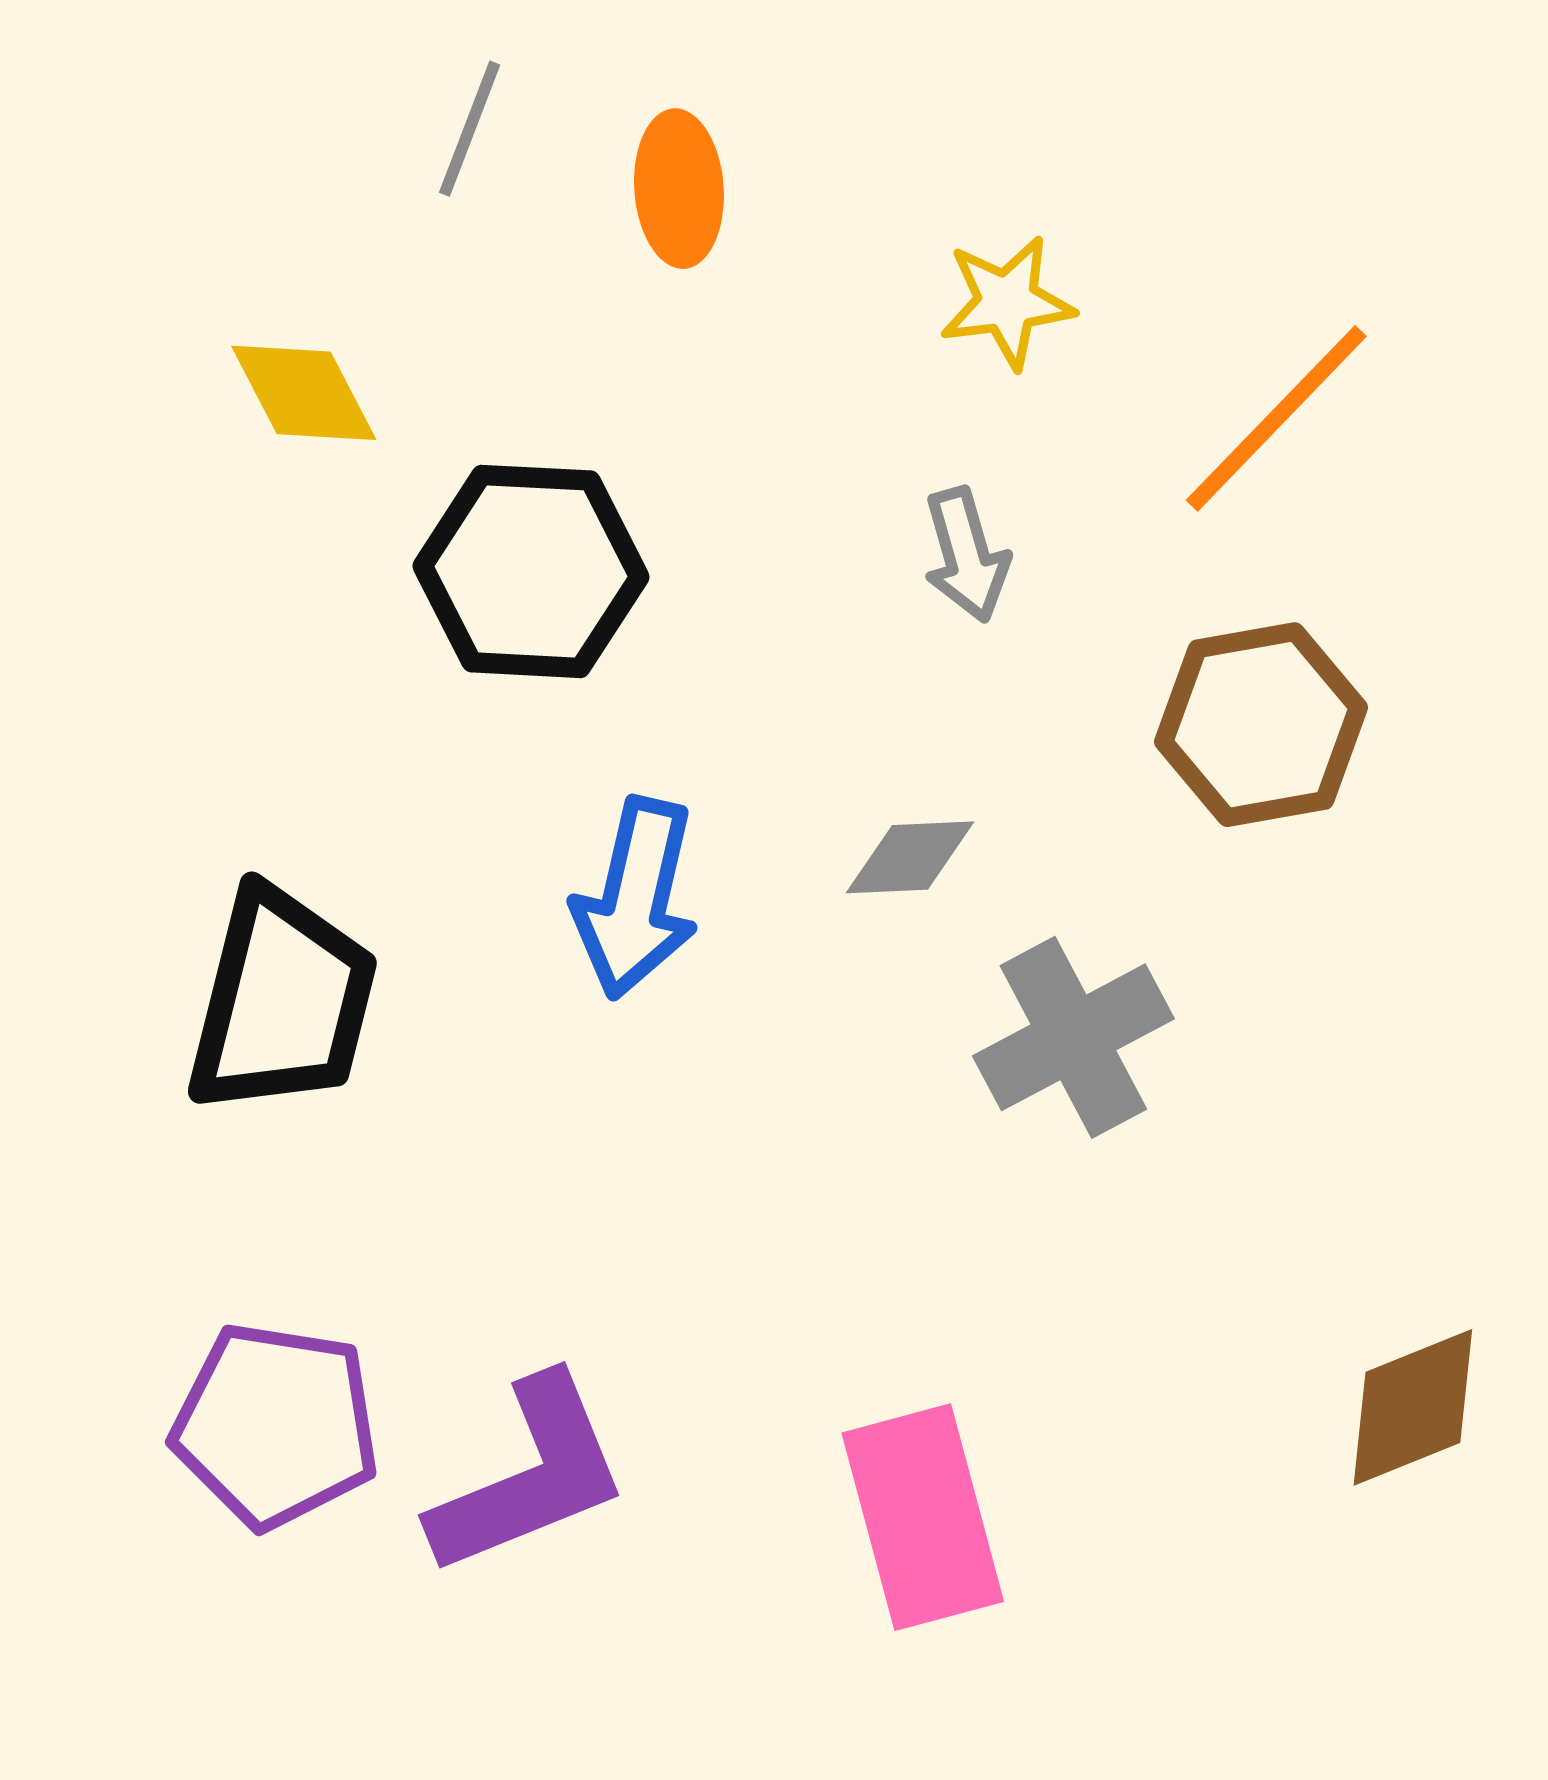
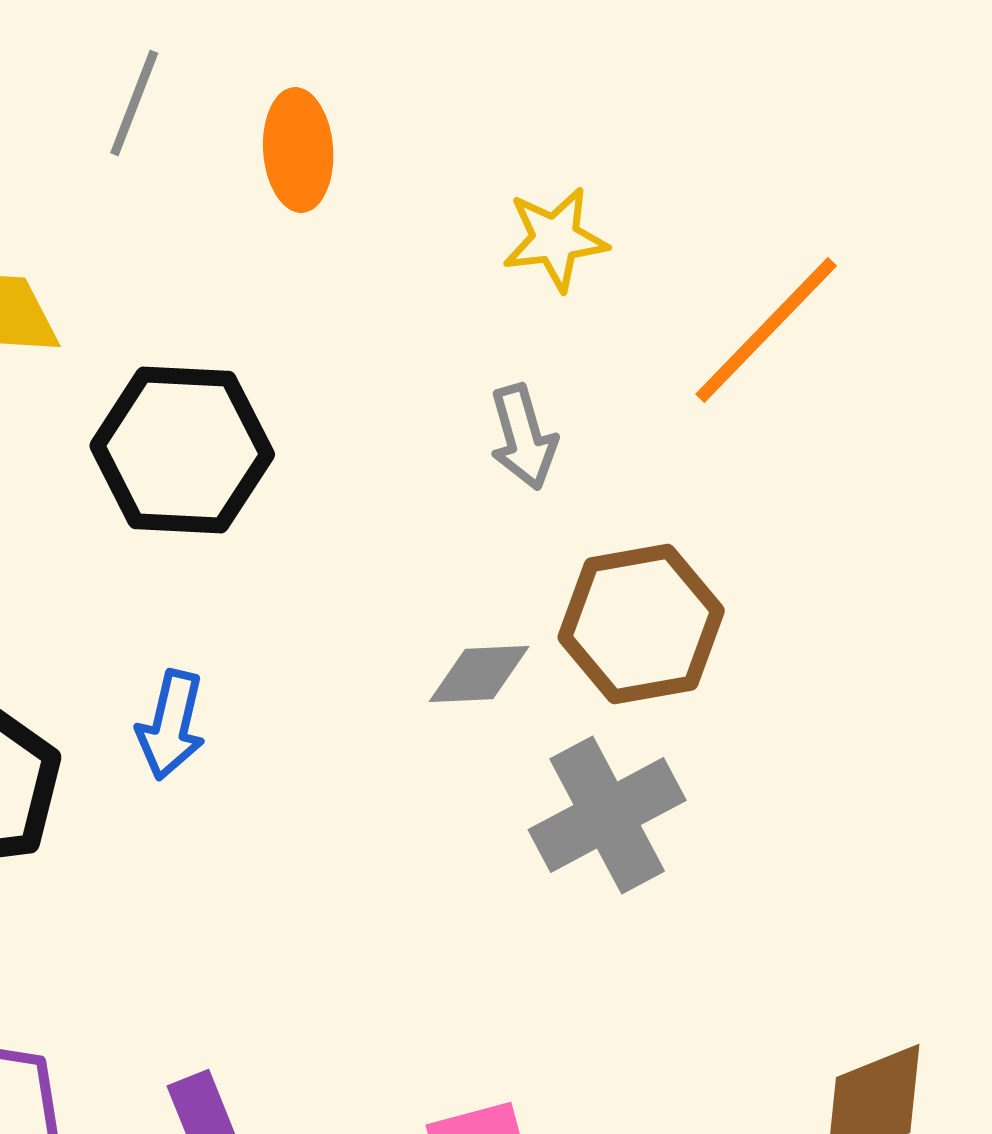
brown hexagon: (1261, 725) -> (641, 624), moved
blue arrow: (636, 898) -> (171, 725), moved, size x0.7

